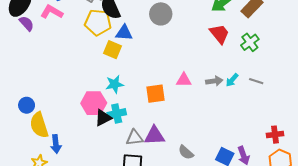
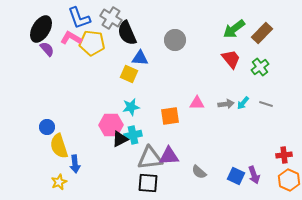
yellow pentagon: (98, 22) -> (92, 43), moved
gray triangle: (135, 138) -> (150, 158), size x1.5

